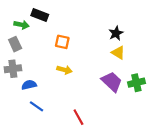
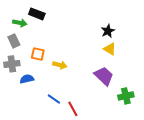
orange square: (62, 42) -> (38, 54), moved
green cross: (136, 83) -> (126, 96), moved
blue line: (37, 106) -> (54, 99), moved

